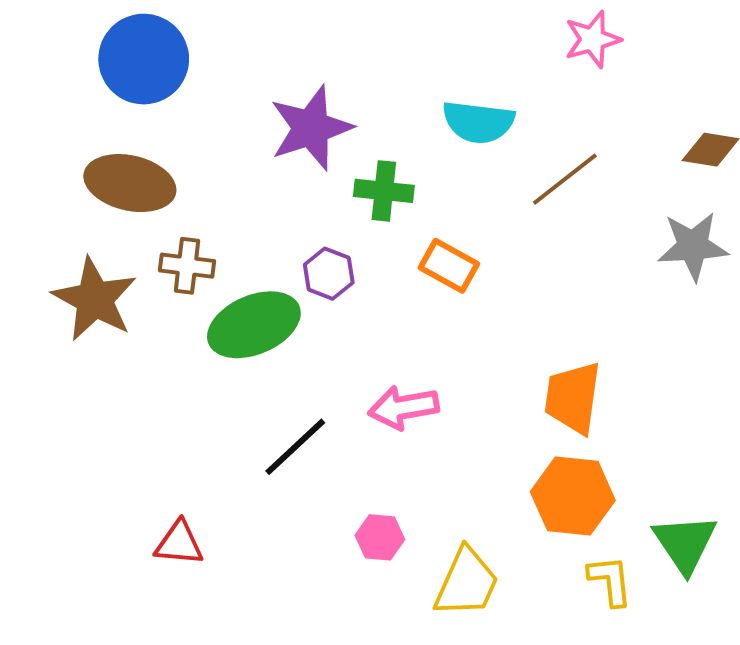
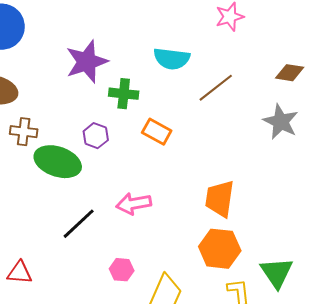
gray star: (693, 246) -> (281, 122), turned 30
green ellipse: (254, 325) -> (58, 162), turned 42

